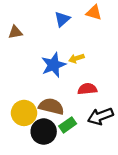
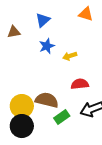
blue triangle: (62, 19) -> (43, 20), moved
blue star: (53, 65) -> (47, 46), moved, size x0.7
black circle: (44, 132) -> (22, 126), moved

